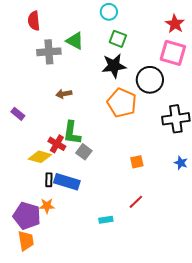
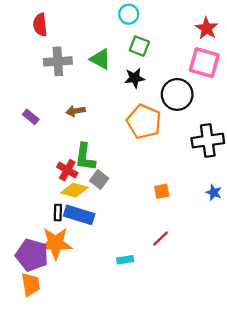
green triangle: (75, 41) -> (100, 59), moved
black star: (114, 66) -> (135, 78), size x0.7
purple rectangle: (18, 114) -> (31, 117), moved
yellow diamond: (40, 157) -> (74, 190), moved
orange star: (47, 206) -> (55, 243), size x1.8

